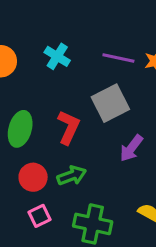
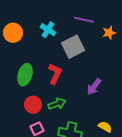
purple line: (118, 58) -> (84, 20), moved
gray square: (110, 103) -> (73, 47), moved

